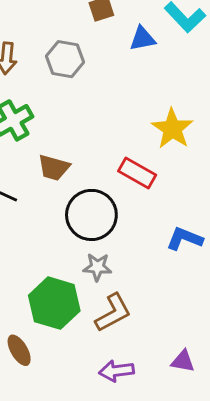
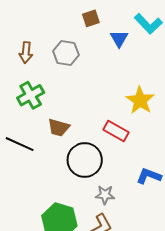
blue triangle: (142, 39) -> (119, 39), turned -48
gray star: (97, 267) -> (105, 195), moved

